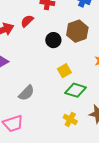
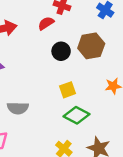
red semicircle: (27, 21) -> (46, 23), moved
gray semicircle: (26, 93) -> (18, 108), turned 36

